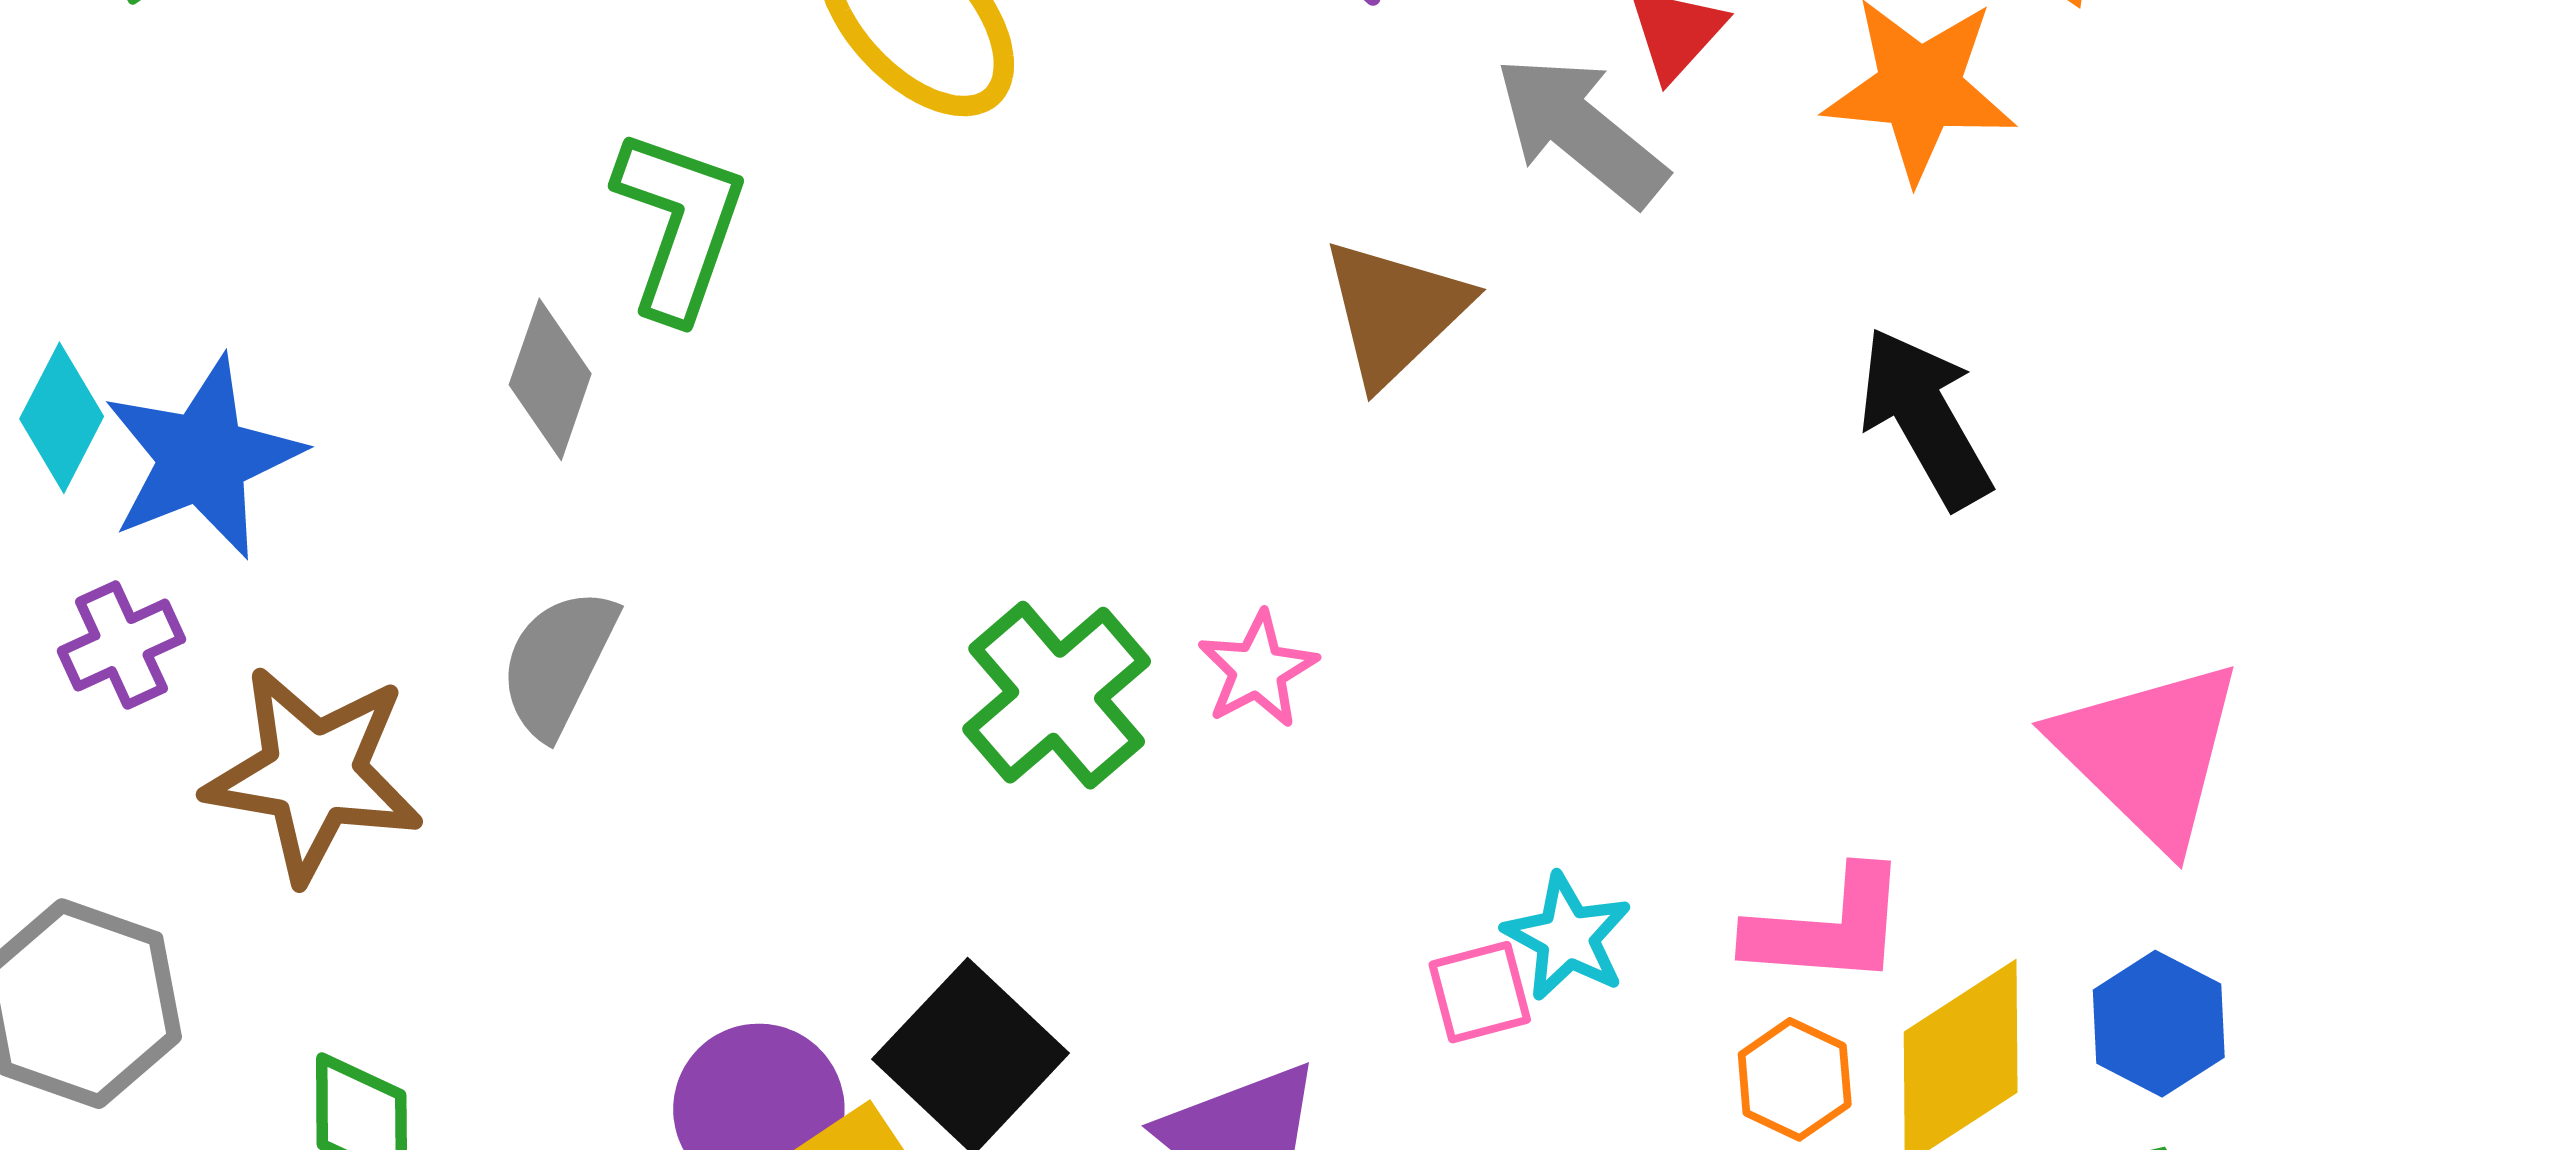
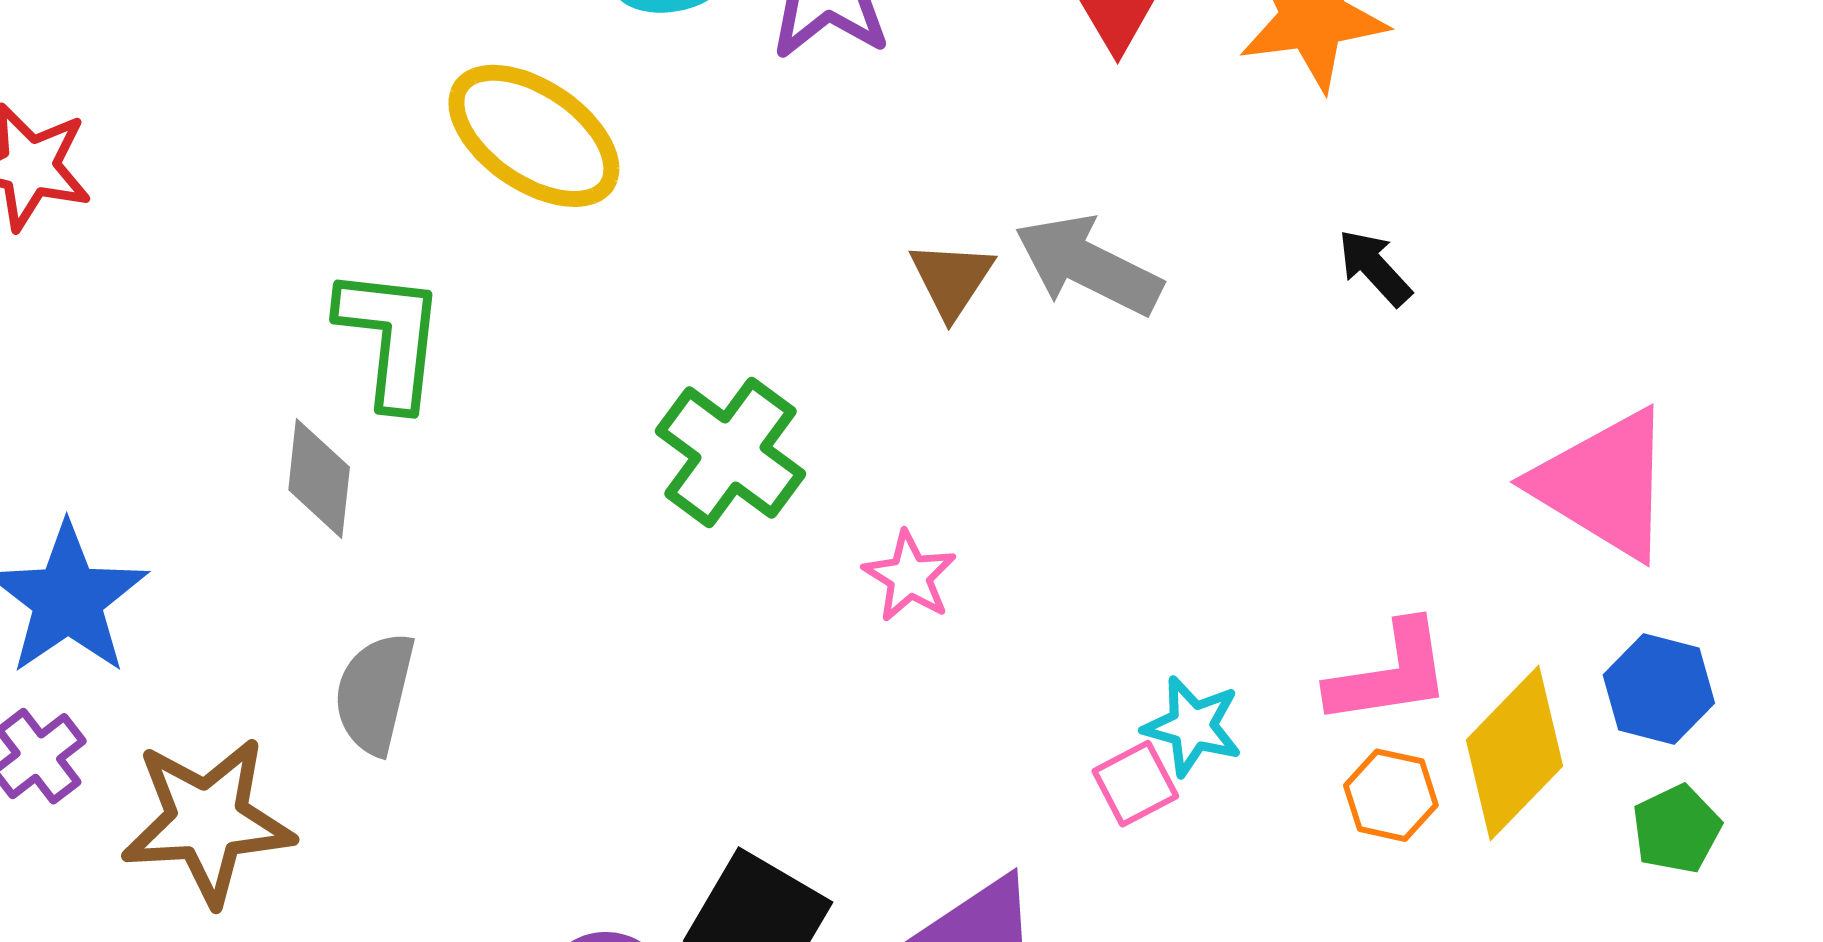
gray arrow: (1581, 130) -> (1088, 265), moved
brown triangle: (1395, 312) -> (952, 279), size x0.7
black arrow: (1925, 418) -> (1375, 268), size x0.6
green cross: (1057, 695) -> (730, 453), moved

